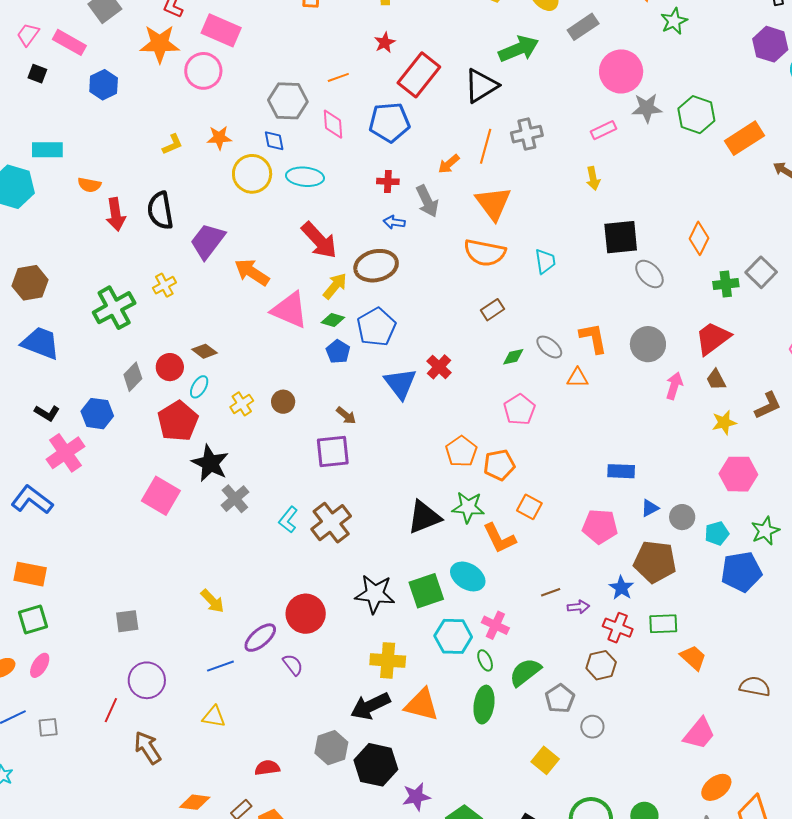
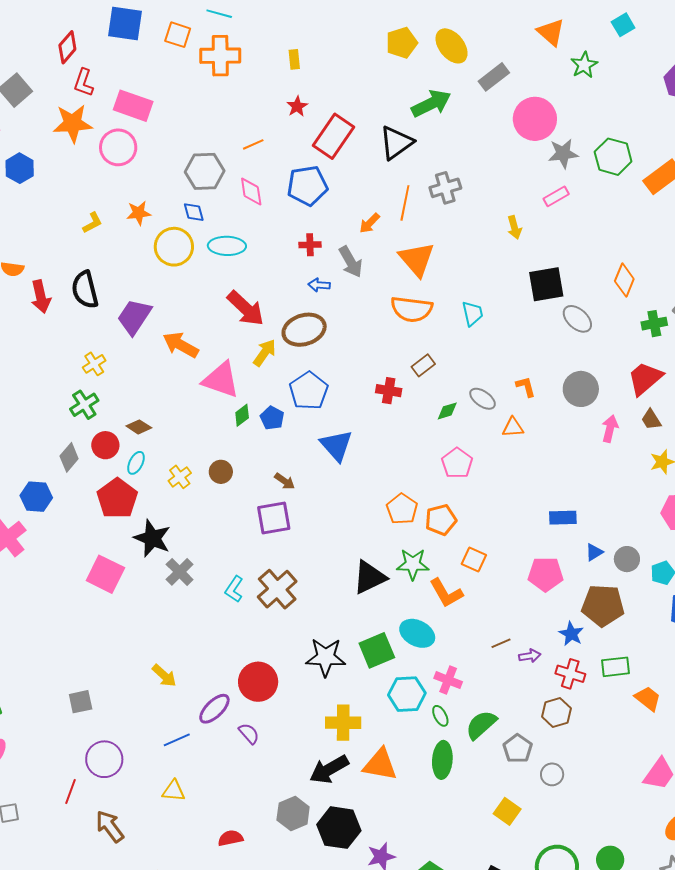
pink rectangle: (604, 130) -> (556, 196), moved
green cross: (114, 308) -> (84, 405), moved, size x0.7
green diamond: (333, 320) -> (242, 415), moved, turned -50
orange L-shape: (593, 338) -> (526, 387), size x0.7
red cross: (439, 367) -> (389, 391), moved, turned -30

